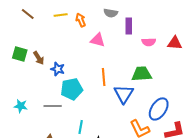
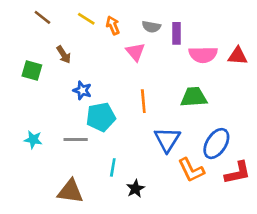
gray semicircle: (111, 13) -> (151, 27), moved
yellow line: (61, 15) -> (86, 19), turned 40
pink triangle: (98, 40) -> (135, 52), turned 35
pink semicircle: (149, 42) -> (203, 55), size x1.5
brown arrow: (39, 58) -> (64, 55), moved
blue triangle: (124, 94) -> (167, 140), moved

